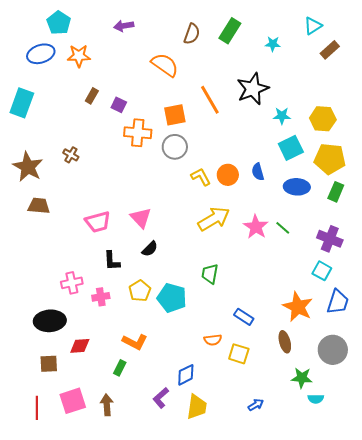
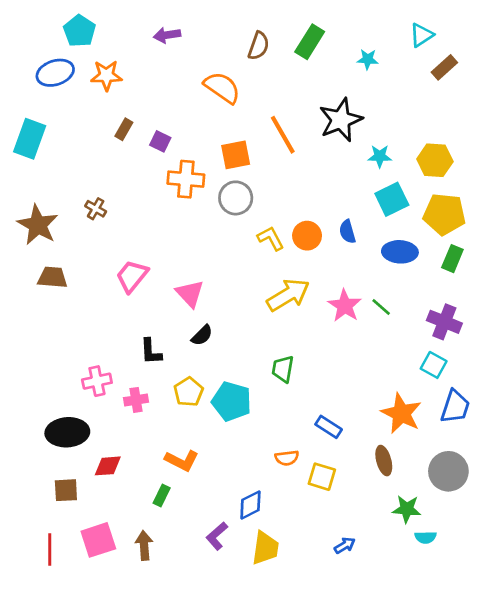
pink trapezoid: (98, 222) -> (132, 276), moved, turned 144

